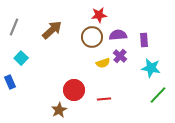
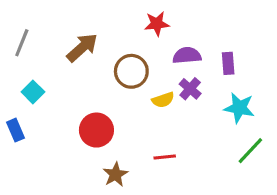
brown circle: (92, 37) -> (131, 71), moved
red circle: (74, 90) -> (96, 130), moved
brown star: (59, 110) -> (115, 174), moved

